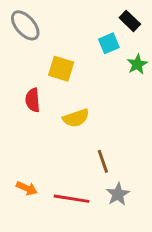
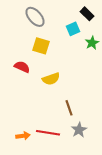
gray ellipse: (25, 25) -> (35, 17), moved
red semicircle: (33, 100) -> (22, 67), turned 119
orange arrow: (27, 188) -> (23, 136), moved, turned -32

